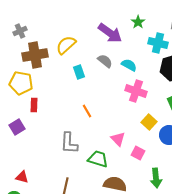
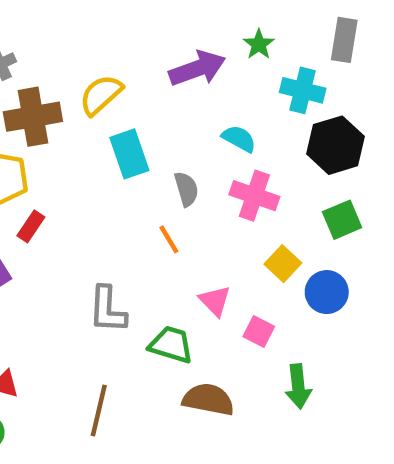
purple arrow: (110, 33) -> (197, 68), turned -55
gray semicircle: (105, 61) -> (186, 189), moved, turned 35
cyan rectangle: (79, 72) -> (129, 154), size x1.5
red rectangle: (34, 105) -> (31, 226), turned 32
orange line: (87, 111) -> (169, 239), moved

